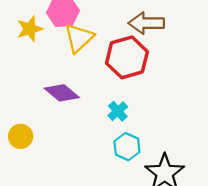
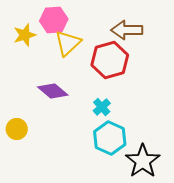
cyan hexagon: (127, 147) -> (110, 138), size x1.4

